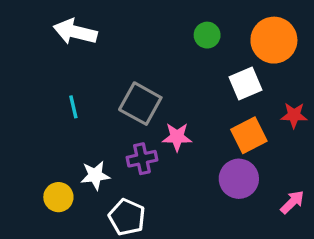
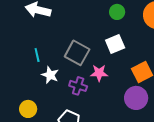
white square: (246, 84) -> (115, 44), moved
purple cross: (142, 159) -> (78, 86), turned 30
white star: (95, 175) -> (50, 75), moved, turned 30

